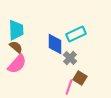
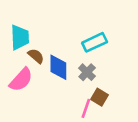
blue diamond: (55, 44) -> (58, 67), moved
brown semicircle: (16, 47) -> (36, 56), moved

